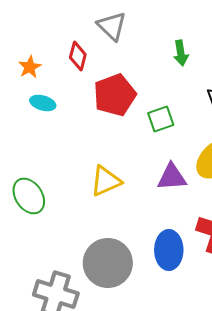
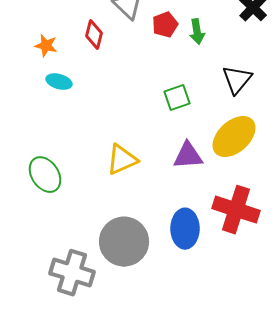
orange star: (30, 67) -> (46, 46), turned -30
red pentagon: (115, 95) -> (165, 25), moved, size x0.6

